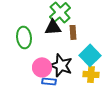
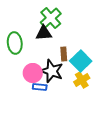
brown rectangle: (73, 32) -> (64, 54), moved
yellow cross: (91, 74) -> (82, 80), turned -35

